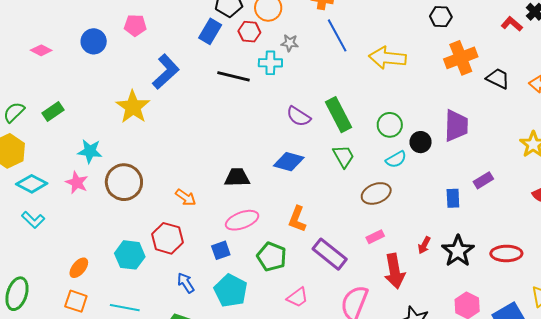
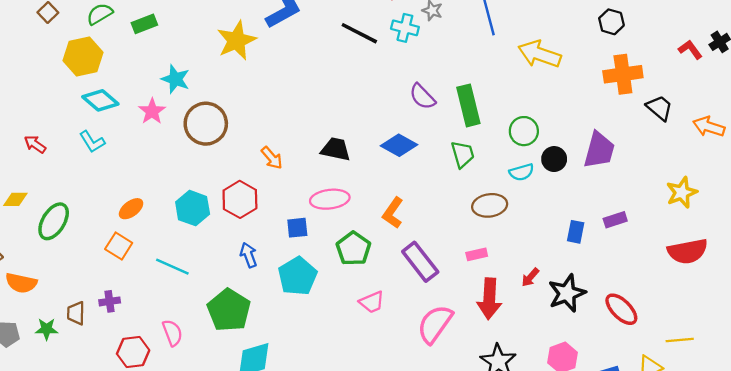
red ellipse: (506, 253) -> (621, 309), turned 32

